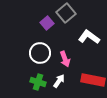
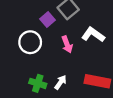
white circle: (40, 53) -> (30, 42), moved
pink arrow: (65, 59) -> (67, 44), moved

